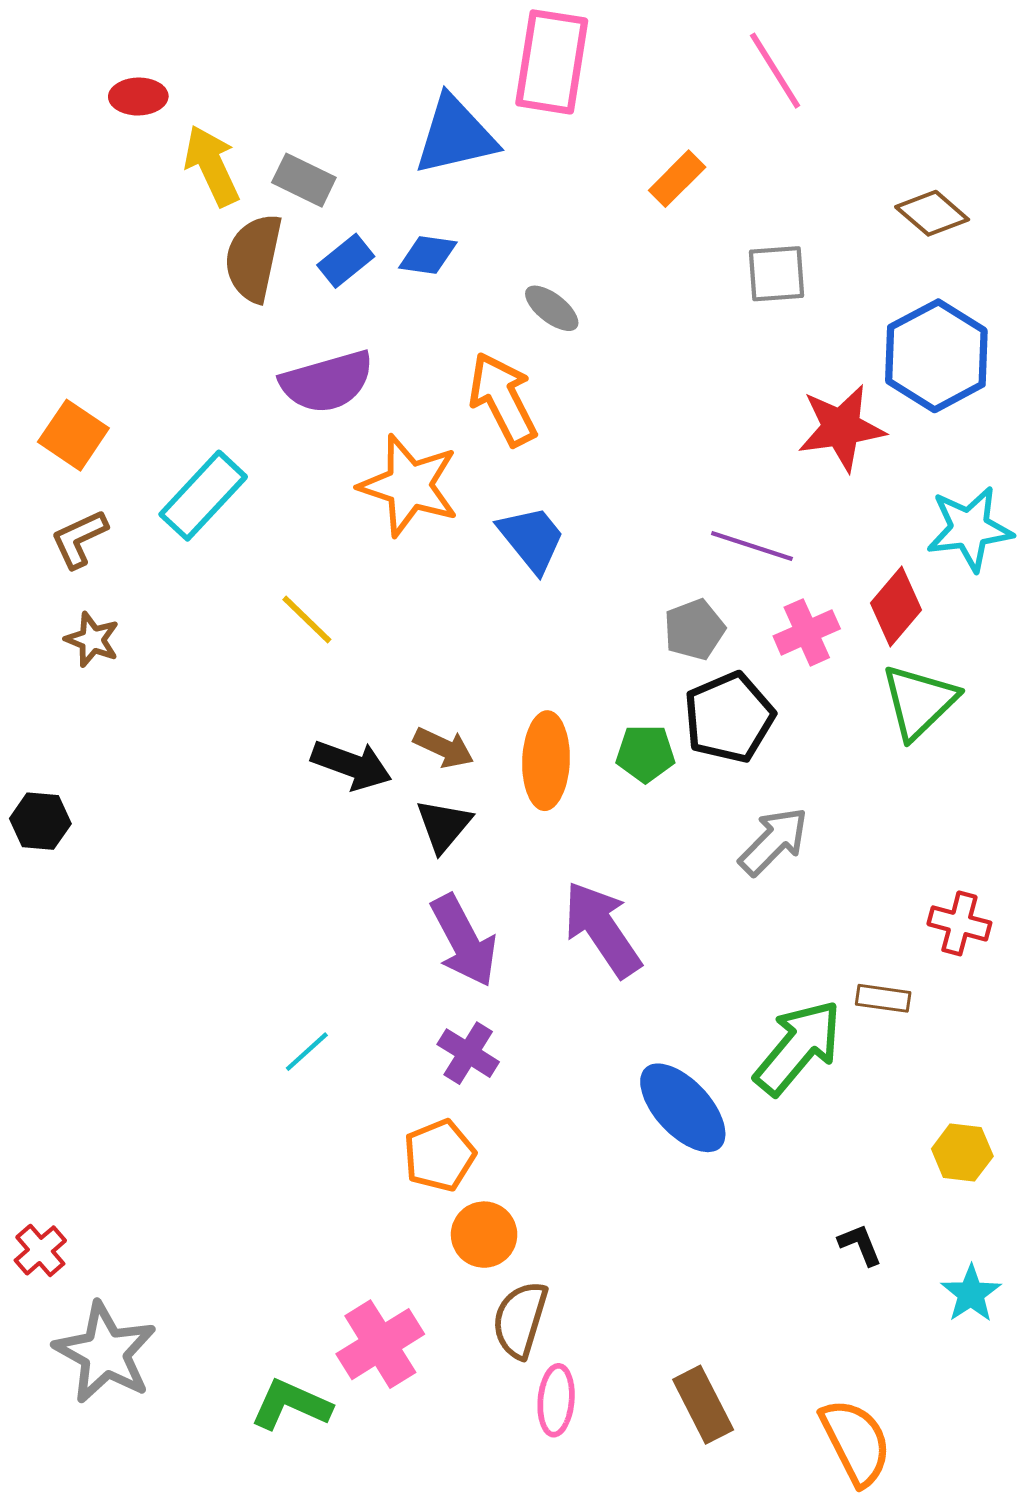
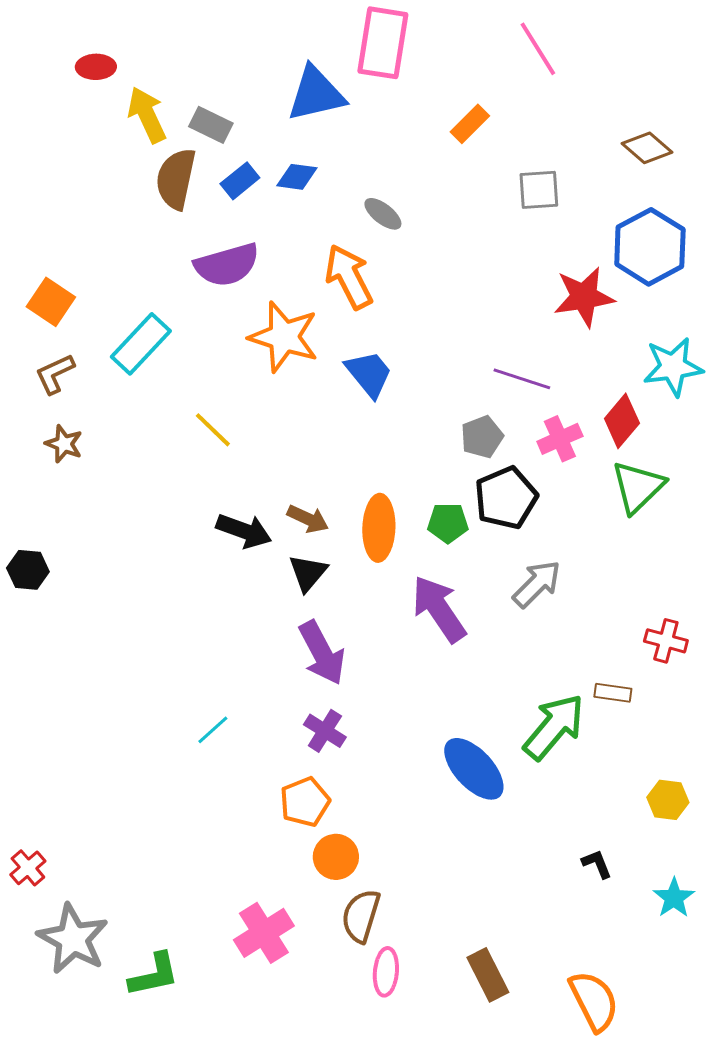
purple arrow: (602, 929) -> (439, 609), moved
green L-shape: (291, 1405) -> (154, 975), moved, turned 144

